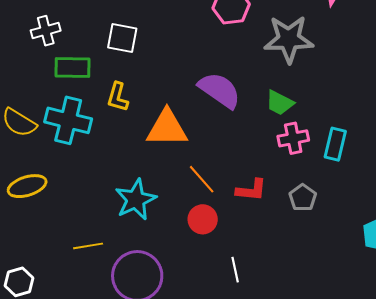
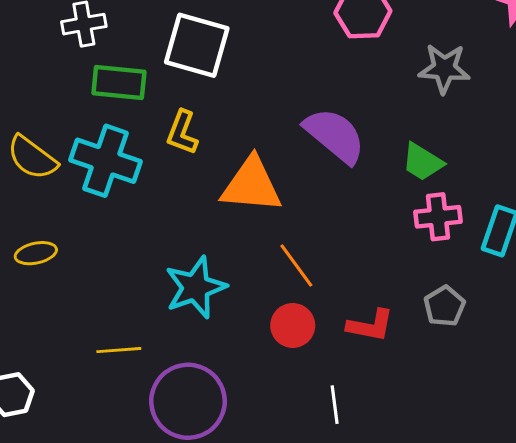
white square: (122, 38) -> (197, 45), size x1.4
gray star: (289, 39) -> (444, 69), size x0.7
yellow ellipse: (27, 186) -> (36, 253), size x0.7
red L-shape: (251, 190) -> (370, 325), moved

